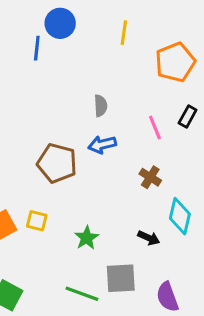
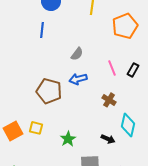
blue line: (37, 48) -> (42, 30), moved
gray semicircle: (101, 106) -> (77, 54), turned 40
black rectangle: (188, 117) -> (133, 70), moved

